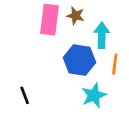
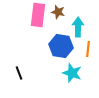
cyan star: (94, 95) -> (72, 73), turned -30

